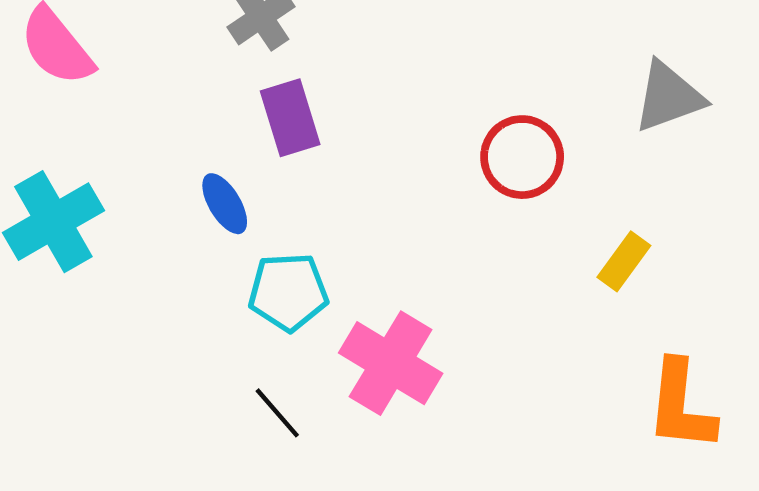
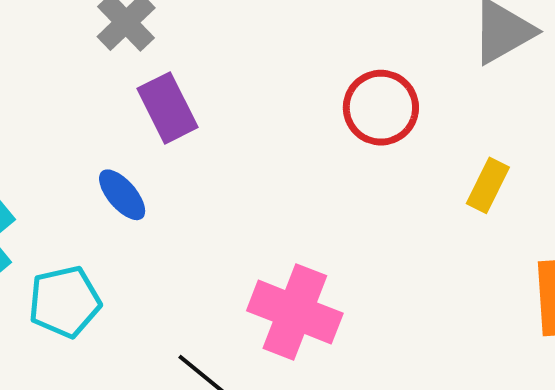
cyan pentagon: (288, 292) -> (65, 302), moved

